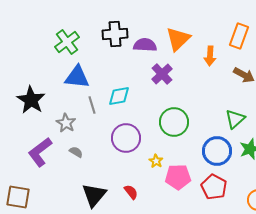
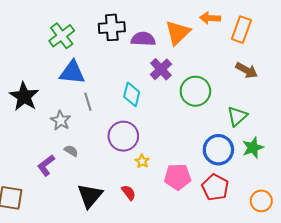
orange arrow: (210, 56) -> (210, 18), moved, turned 90
cyan diamond: (119, 96) -> (132, 94), moved, turned -65
green circle: (174, 122) -> (195, 91), moved
purple L-shape: (40, 152) -> (46, 165), moved, size x0.7
yellow star: (156, 161) -> (142, 161), moved

